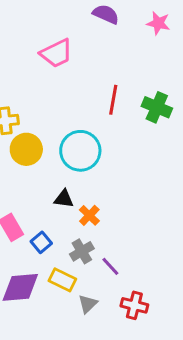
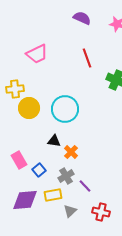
pink trapezoid: (56, 53) -> (37, 54), moved
red line: (113, 100) -> (87, 58), moved, turned -30
yellow rectangle: (62, 280) -> (53, 195), turned -36

